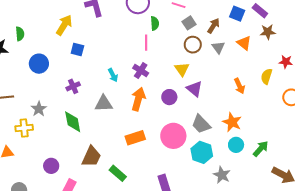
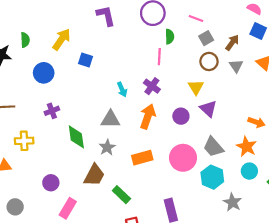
yellow arrow: (64, 25) -> (62, 39), moved
purple cross: (73, 86) -> (52, 111), moved
orange arrow: (239, 86) -> (256, 122), moved, turned -49
gray star: (39, 109) -> (107, 147), moved

